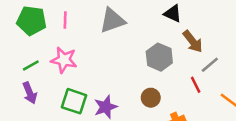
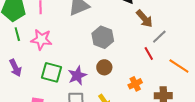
gray hexagon: (159, 57) -> (103, 37), moved
green line: (31, 65) -> (17, 34), moved, turned -72
brown circle: (151, 98) -> (104, 67), moved

